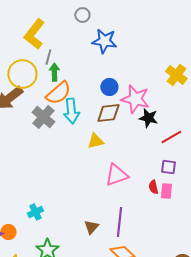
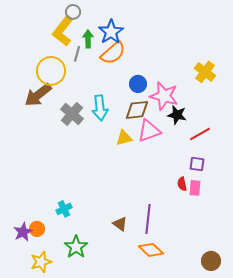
gray circle: (82, 15) -> (73, 12), moved
blue star: (104, 41) -> (111, 32), moved, turned 30
green arrow: (54, 72) -> (88, 39), moved
orange semicircle: (58, 93) -> (113, 53), moved
pink triangle: (116, 175) -> (149, 131), moved
brown triangle: (91, 227) -> (120, 224), turned -35

